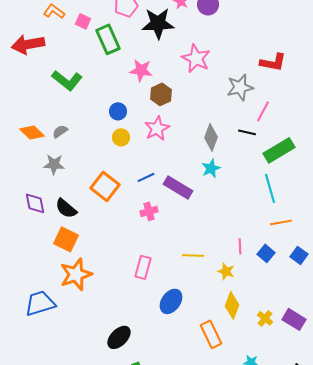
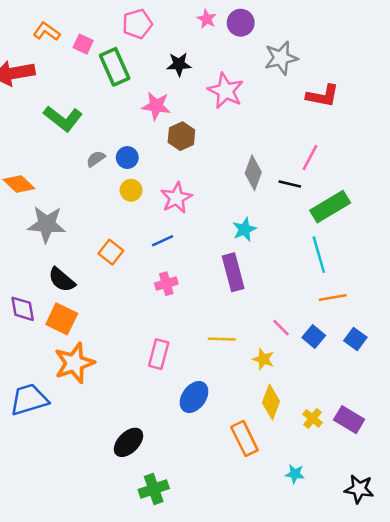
black star: (158, 23) -> (179, 64), moved, size x0.6
gray star: (240, 87) -> (281, 58), moved
pink star: (157, 128) -> (176, 198), moved
gray semicircle: (60, 131) -> (96, 159), moved
gray diamond: (211, 137) -> (253, 173), moved
gray star: (54, 164) -> (47, 224), size x1.4
orange square: (105, 186) -> (111, 252), size x0.7
purple rectangle: (178, 187) -> (233, 272), moved, turned 44
purple diamond: (35, 203) -> (23, 309), moved
pink line: (240, 246) -> (281, 328), turned -42

